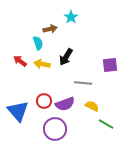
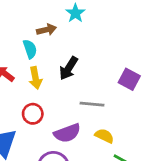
yellow arrow: (42, 64) -> (35, 78), turned -112
purple square: (110, 65) -> (129, 79), turned 35
red circle: (44, 101) -> (33, 114), moved

